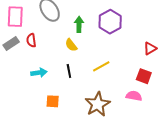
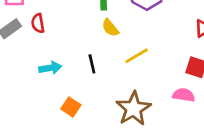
yellow semicircle: (71, 45) -> (110, 28), moved
orange square: (53, 101) -> (71, 107), turned 32

